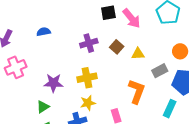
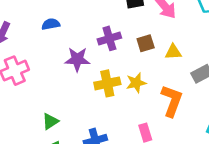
brown square: (117, 47) -> (146, 43), turned 32
purple star: (53, 83) -> (77, 59), moved
yellow star: (88, 103) -> (136, 83), moved

